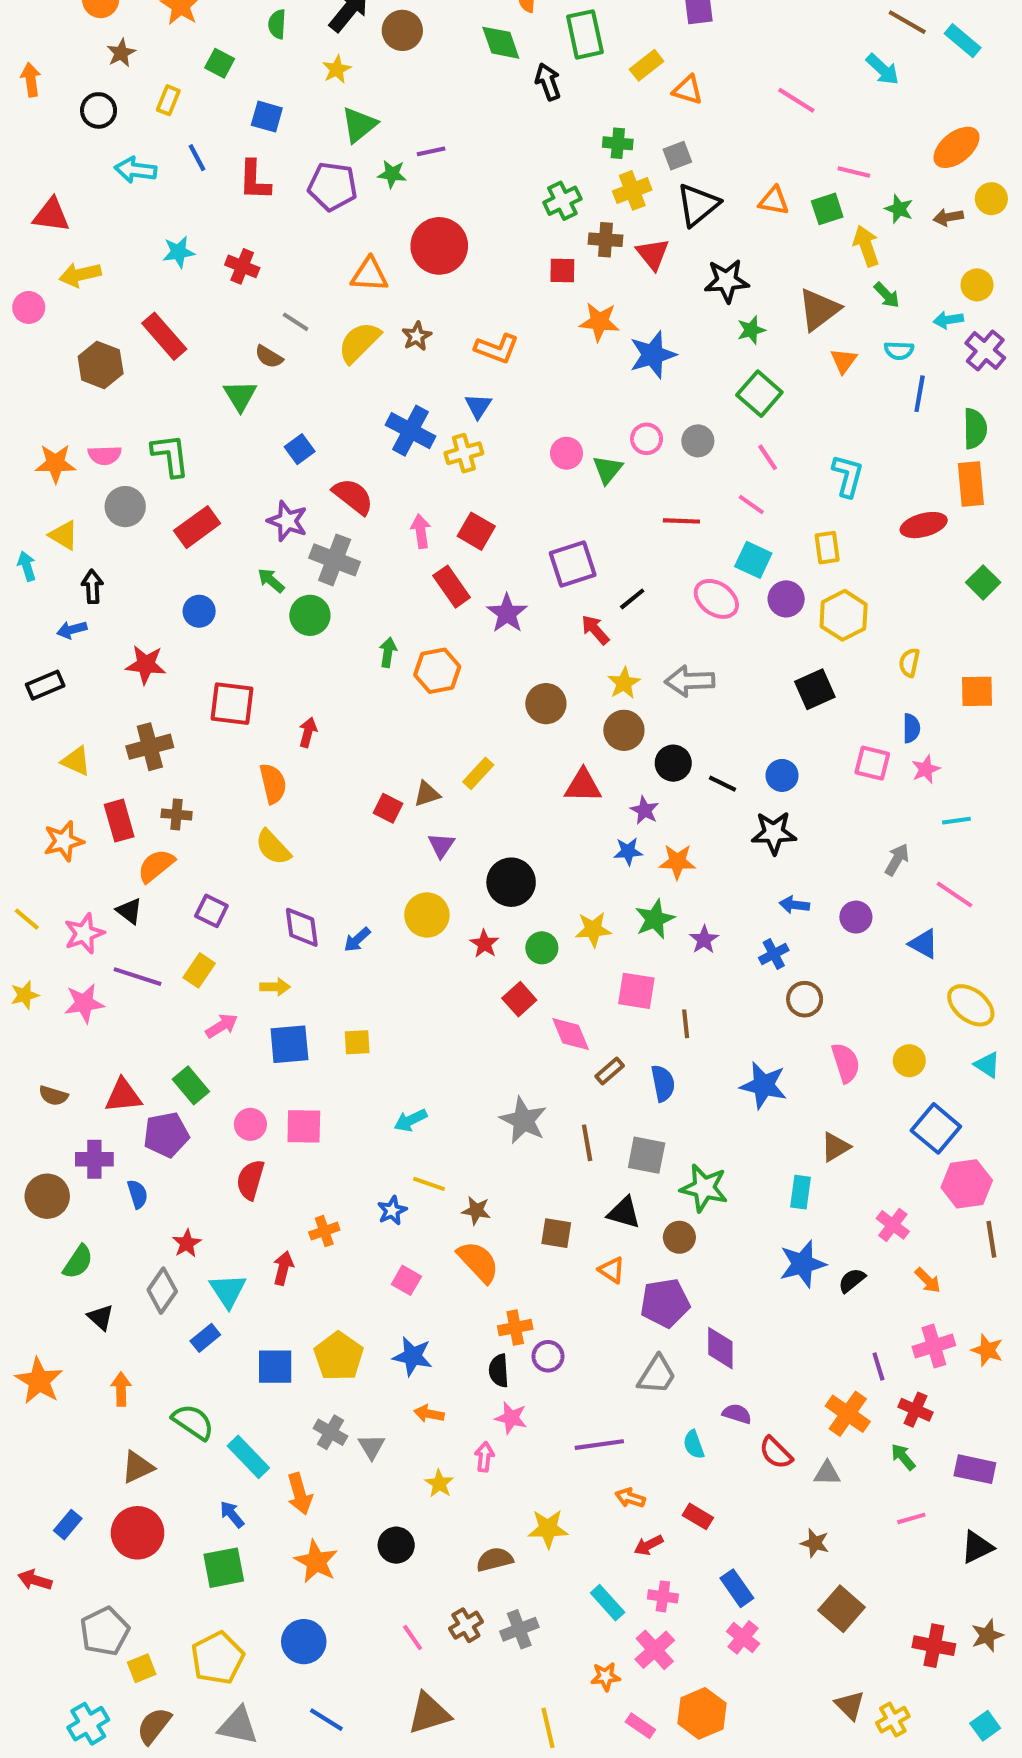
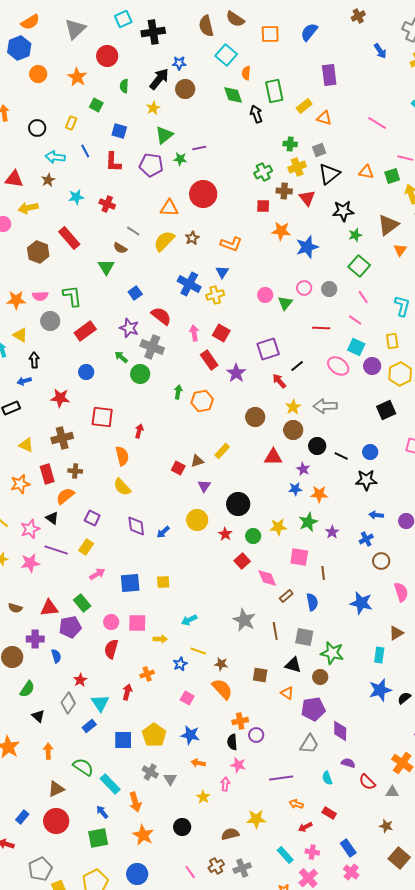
brown star: (121, 53) -> (48, 180), moved
yellow arrow: (275, 987) -> (160, 639), moved

